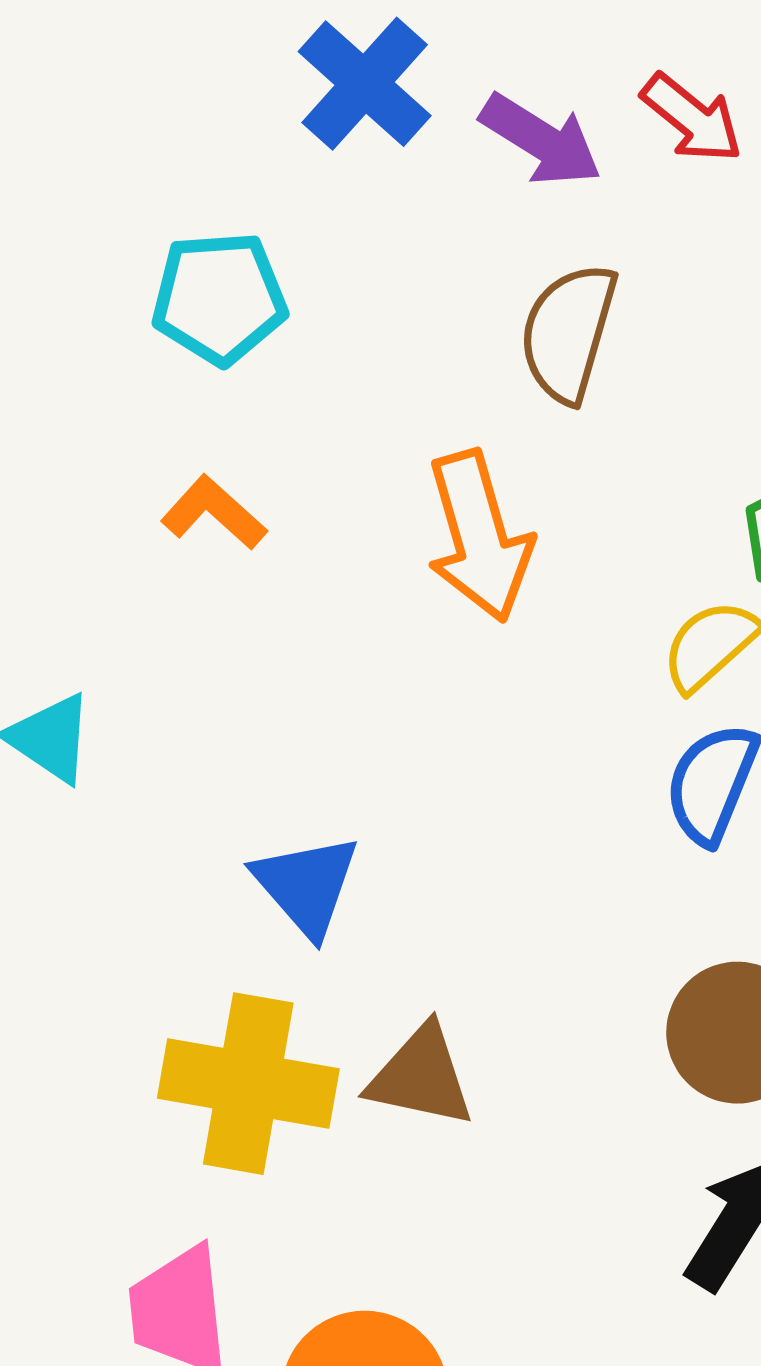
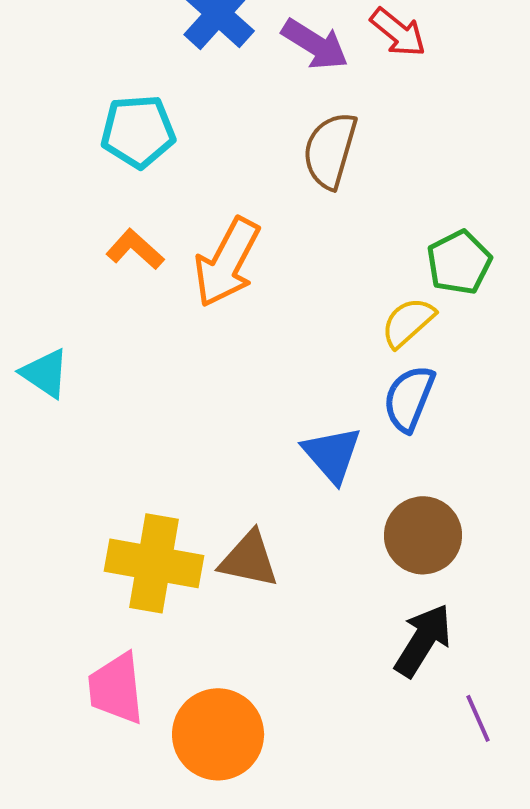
orange arrow: (479, 536) -> (227, 262), moved, turned 44
blue triangle: (306, 885) -> (332, 454), moved

